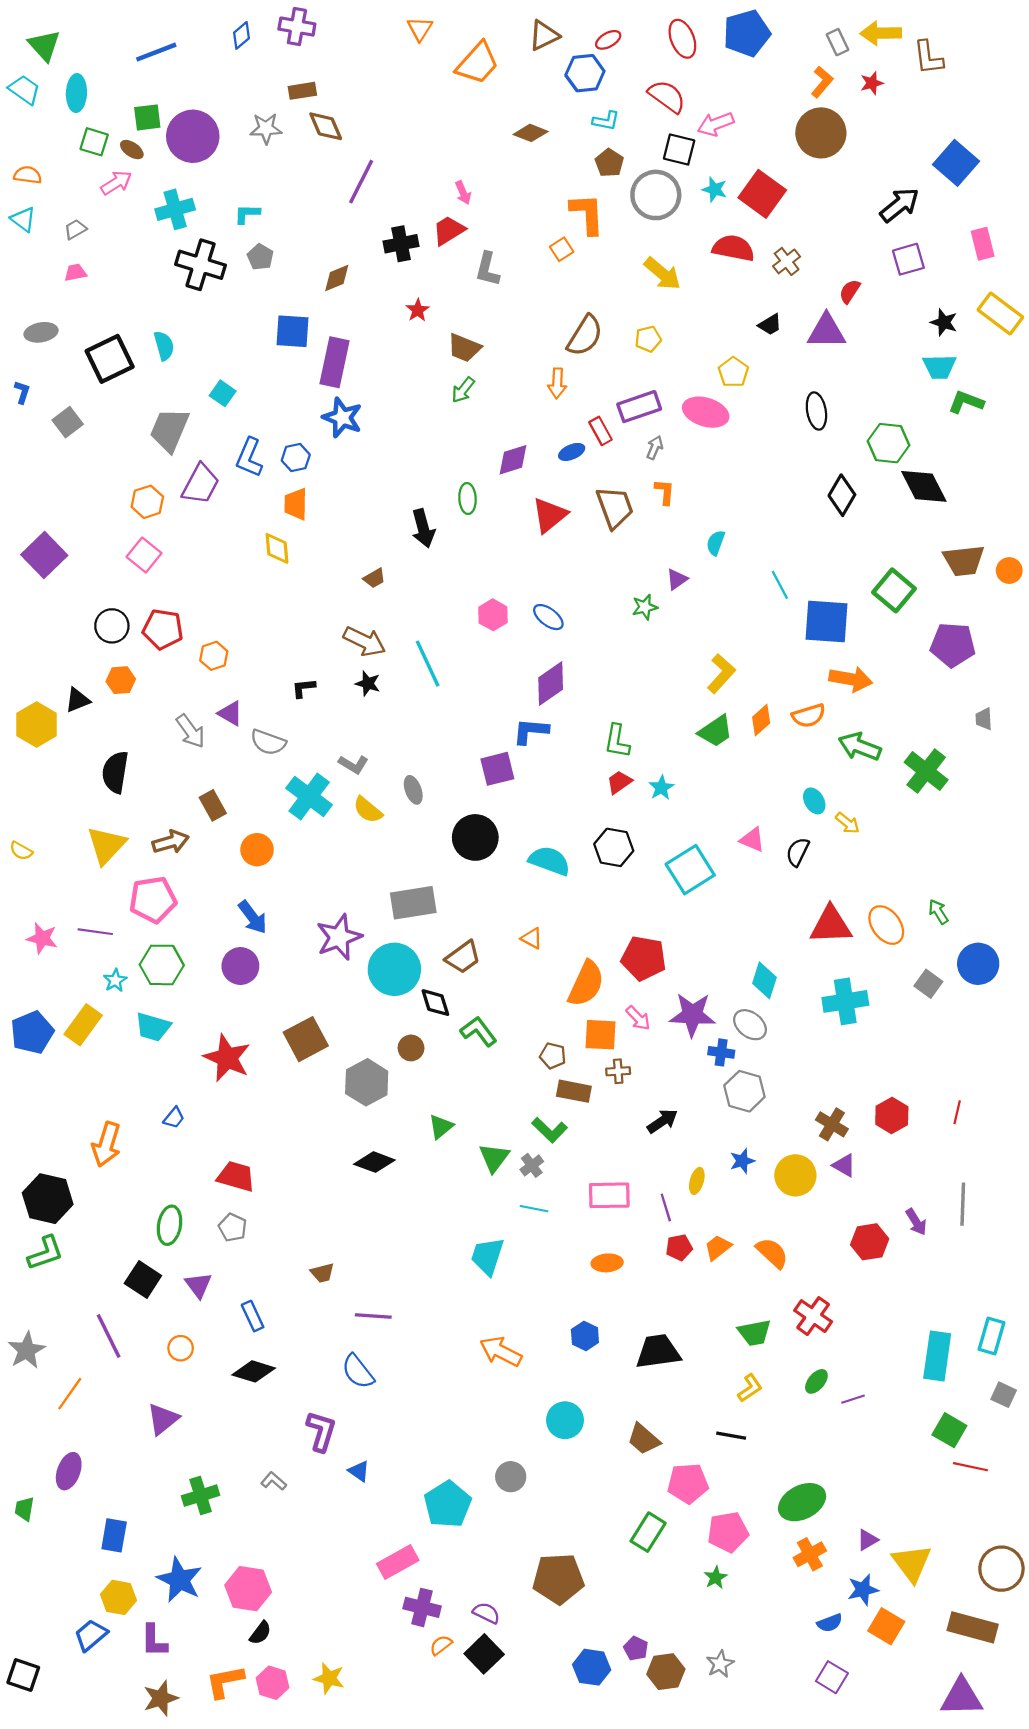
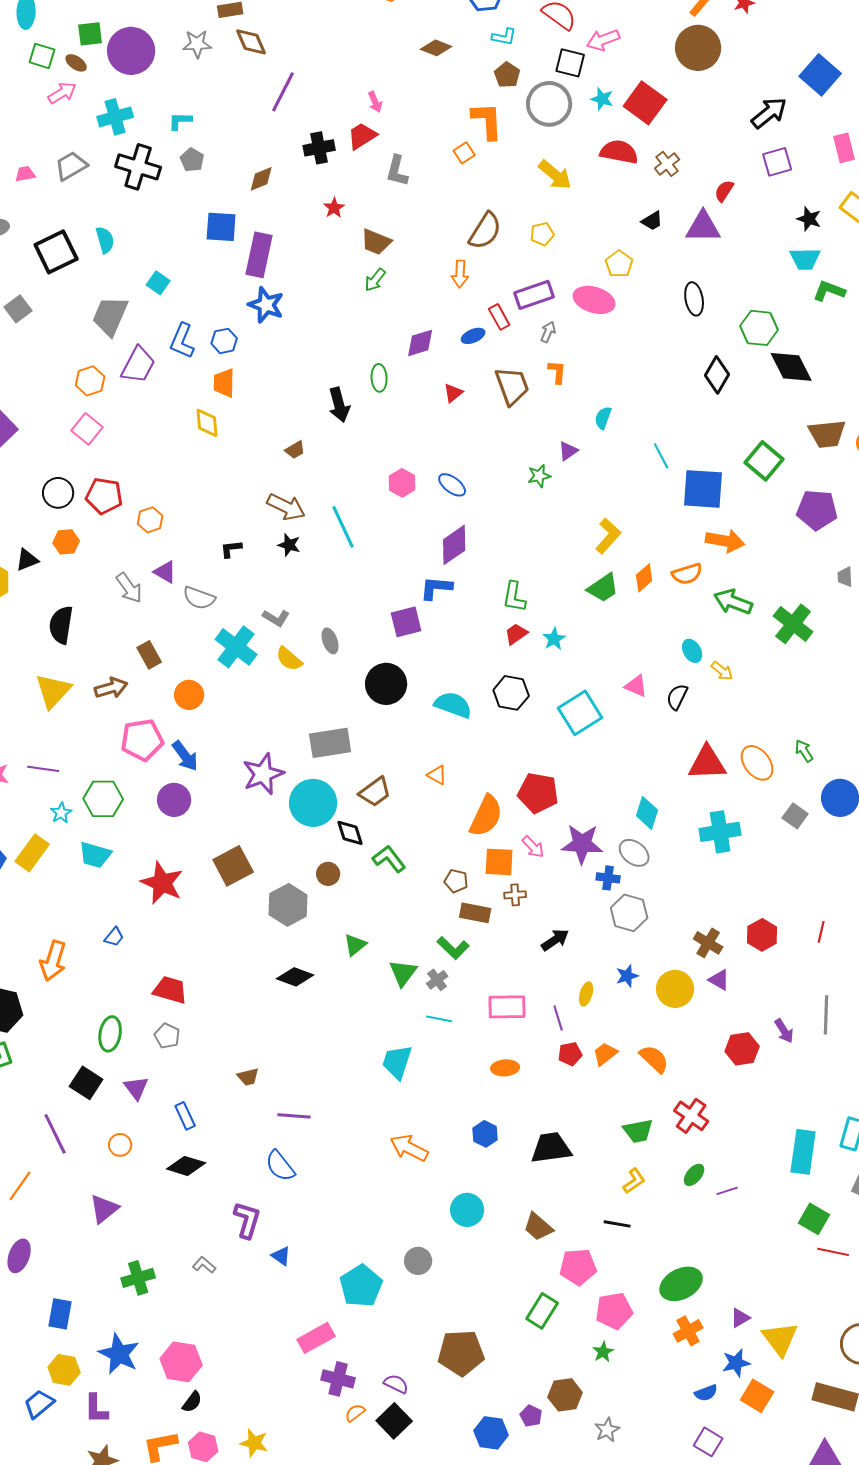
gray trapezoid: (75, 229) -> (71, 166), moved, size x1.6
red triangle: (549, 515) -> (453, 393), size x0.6
pink pentagon: (153, 900) -> (142, 740), moved
brown hexagon: (666, 1672) -> (565, 1395), moved

